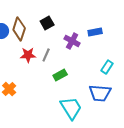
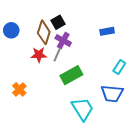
brown diamond: (19, 29) -> (44, 32), moved
purple cross: (72, 41) -> (63, 41), moved
green rectangle: (60, 75) -> (71, 75), size x1.5

